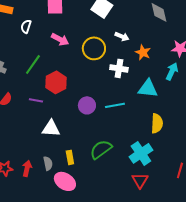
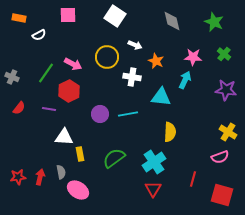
white semicircle: (26, 26) -> (39, 35), turned -136
pink arrow: (60, 39) -> (73, 64), moved
yellow rectangle: (70, 157) -> (80, 154), moved

